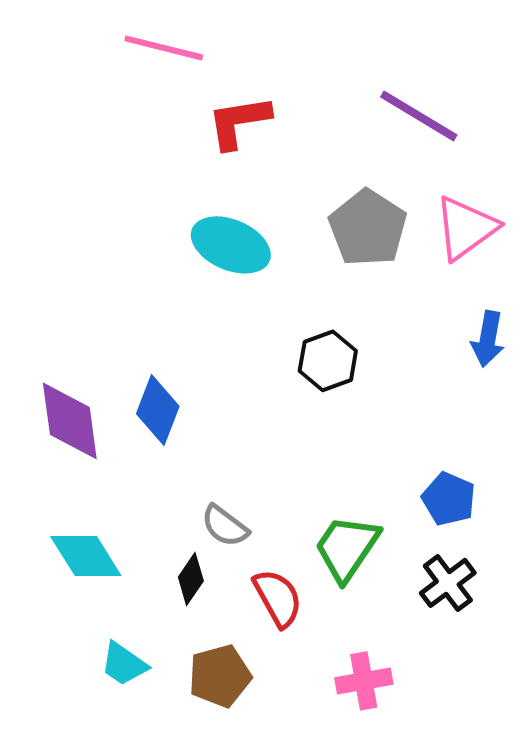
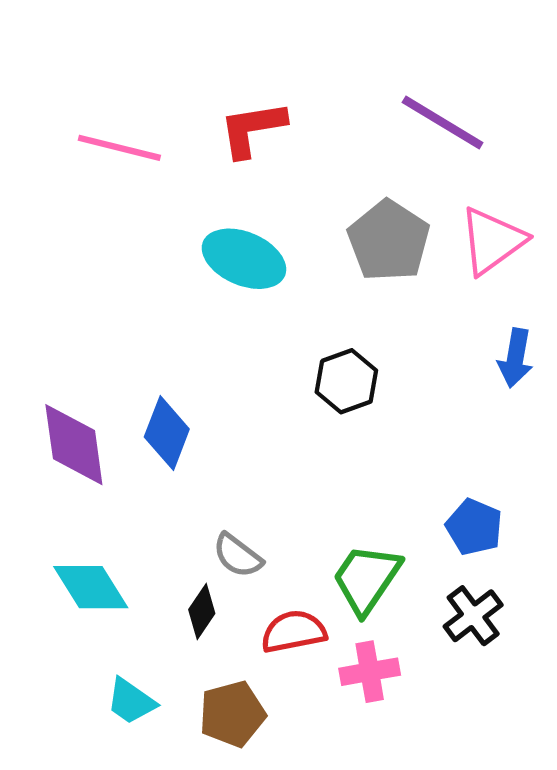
pink line: (164, 48) -> (119, 148), moved
red semicircle: (278, 598) -> (294, 632), turned -72
pink cross: (364, 681) -> (370, 672), moved

